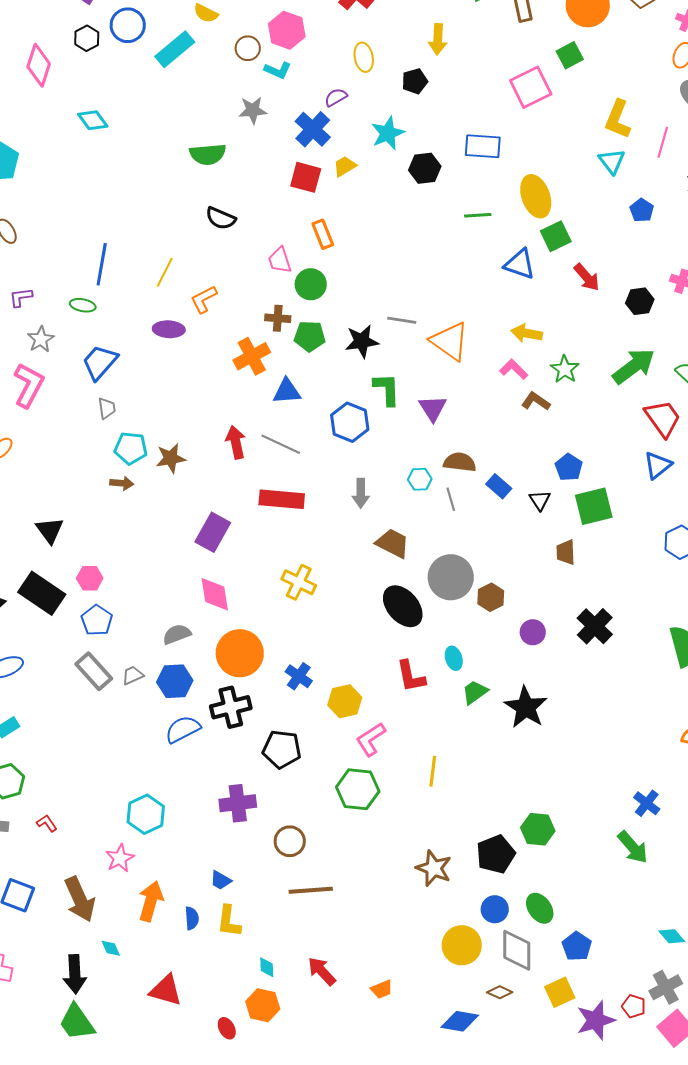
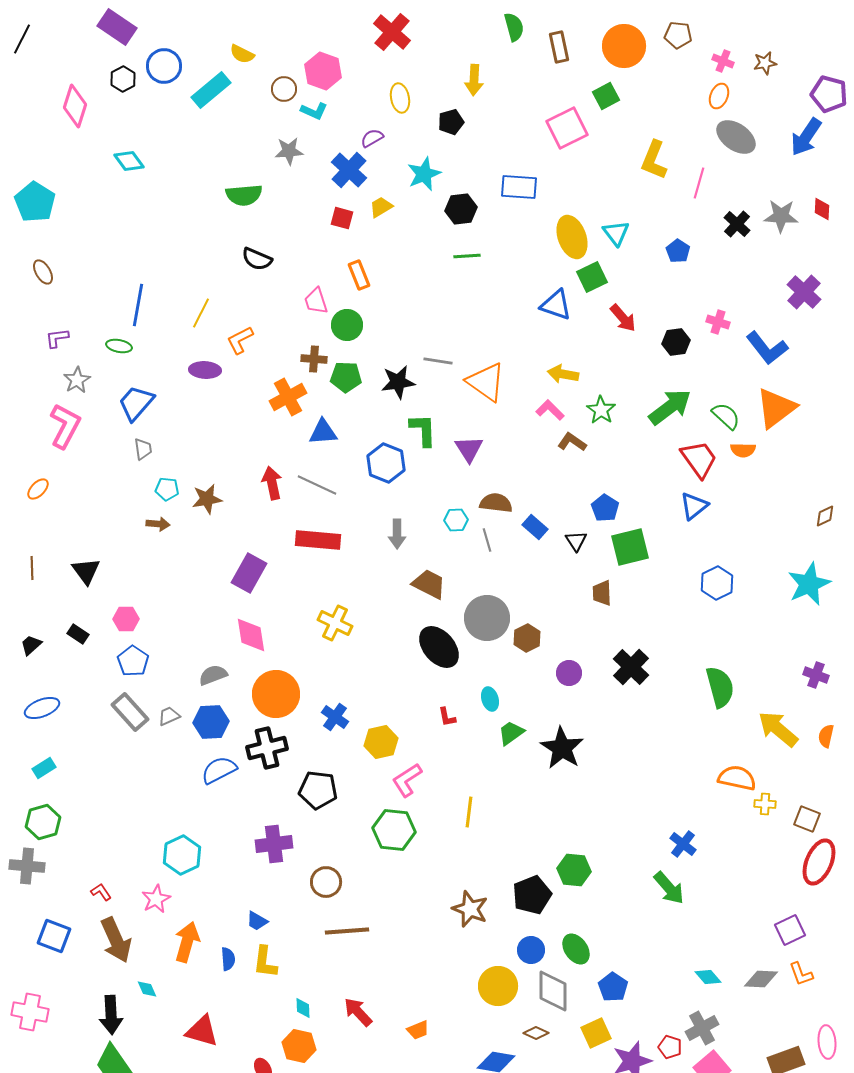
cyan triangle: (612, 161) -> (616, 233), moved
red square: (306, 177) -> (342, 218), size x0.7
green line: (478, 215) -> (467, 256), moved
cyan pentagon: (131, 448) -> (167, 489), size x0.7
black rectangle: (42, 593) -> (78, 634), size x0.5
red L-shape: (411, 676) -> (447, 717), size x0.6
red L-shape: (47, 823) -> (101, 892), moved

